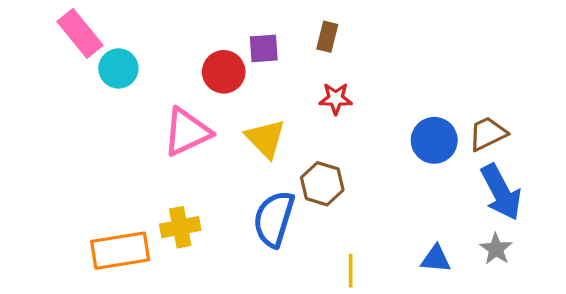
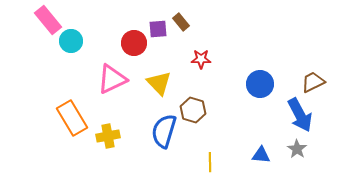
brown rectangle: (327, 37) -> (181, 22), moved, turned -54
brown trapezoid: (488, 134) -> (313, 82), moved
orange rectangle: (120, 251) -> (72, 118), moved, turned 68

